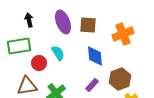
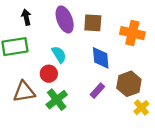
orange cross: (123, 34) -> (132, 33), turned 35
red circle: (39, 63) -> (49, 74), moved

